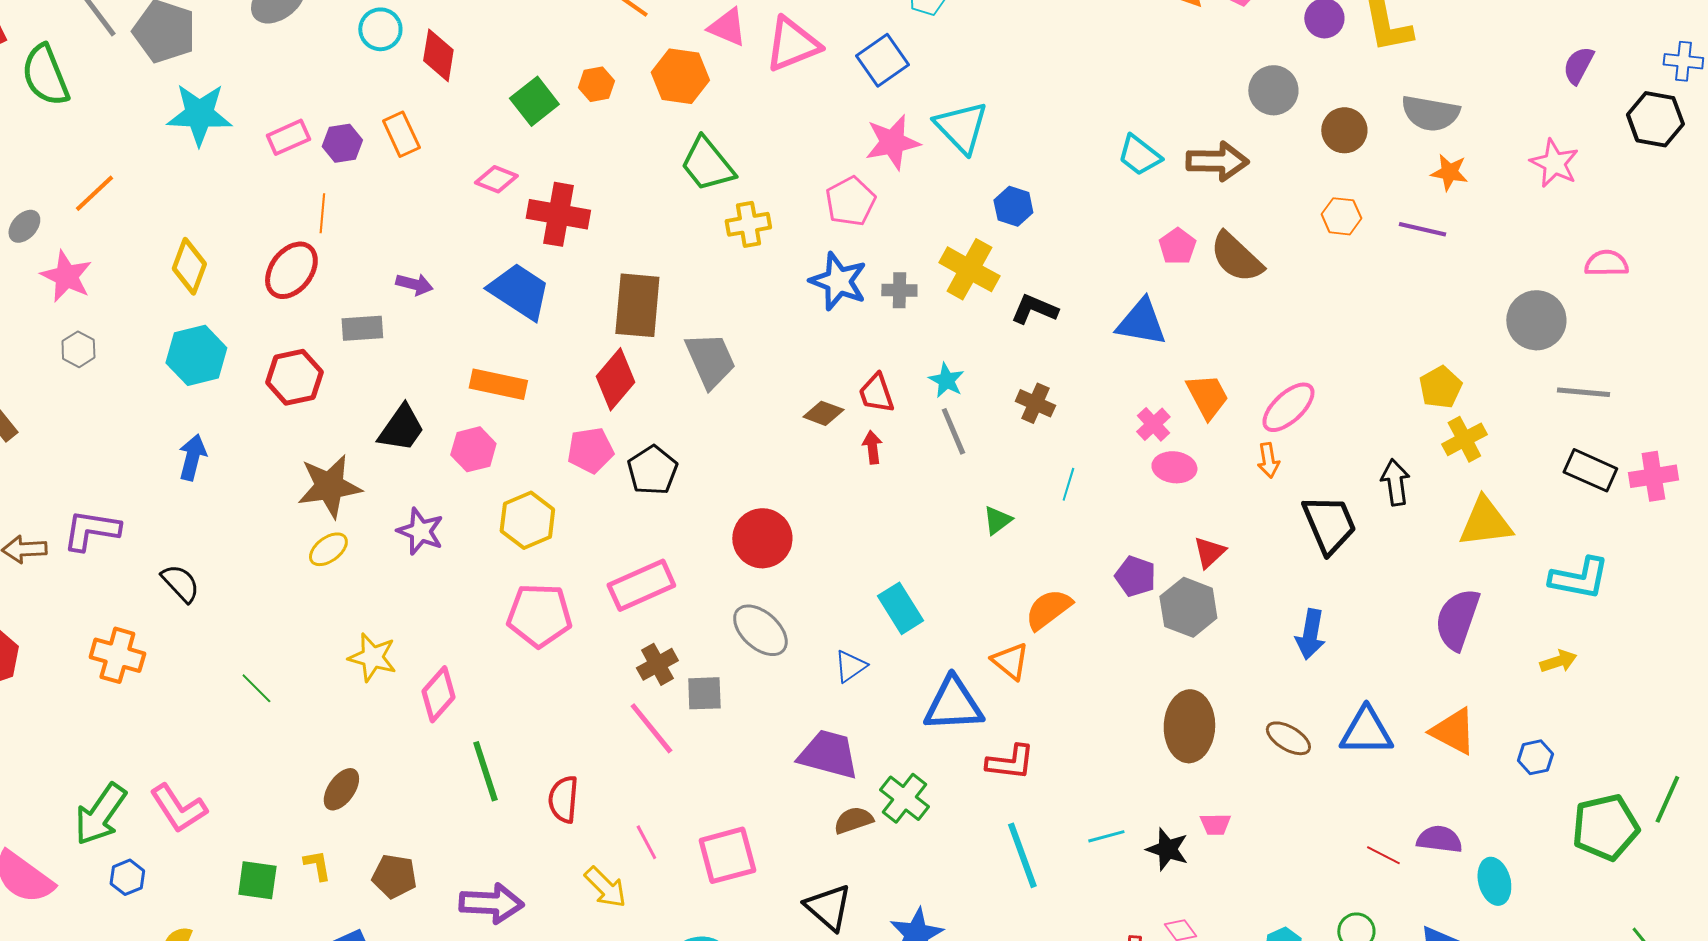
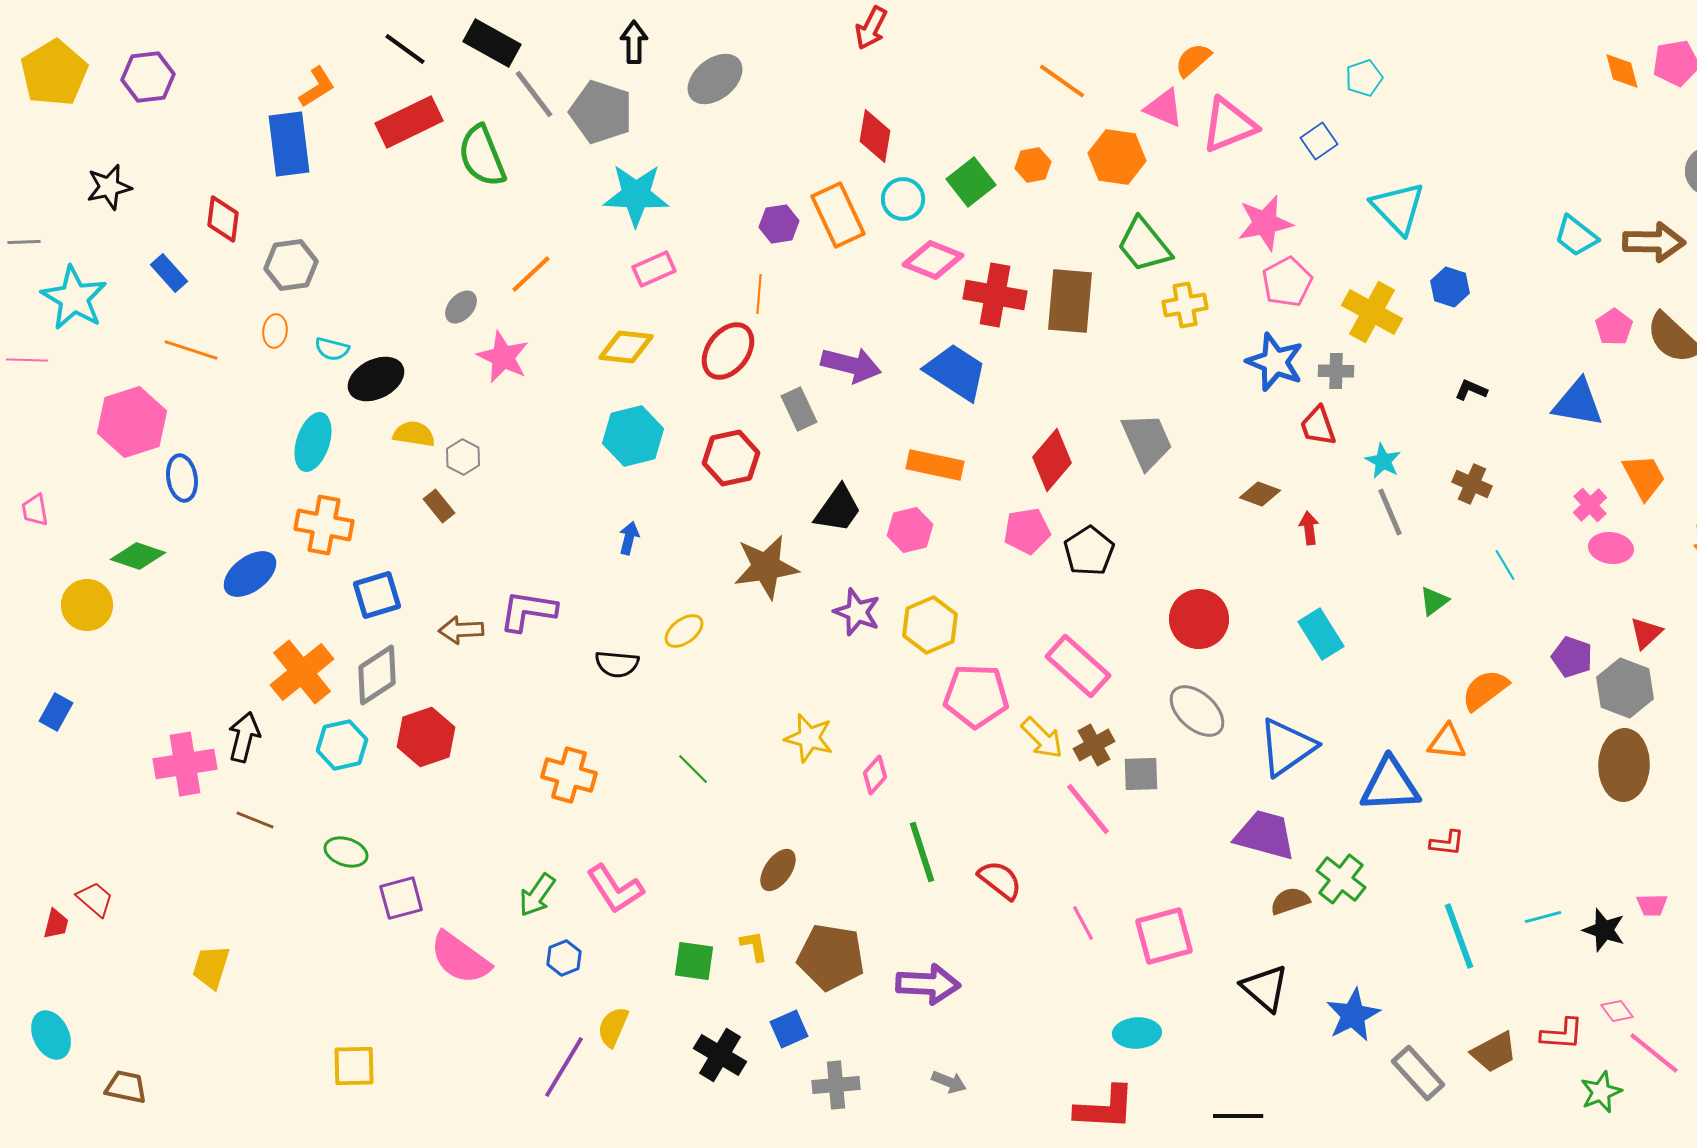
cyan circle: (380, 29) -> (903, 199), moved
blue square: (882, 60) -> (1319, 141), size x0.7
orange rectangle: (401, 134) -> (838, 215), size x1.4
pink rectangle: (288, 137) -> (654, 269), moved
pink star: (892, 142) -> (1265, 223), moved
pink diamond: (496, 179) -> (933, 260), size x1.4
yellow diamond: (189, 266) -> (626, 347), turned 76
yellow cross: (969, 269) -> (1372, 312), moved
purple arrow: (414, 284) -> (851, 365), size x1.6
brown rectangle: (637, 305) -> (1070, 301), moved
black L-shape: (1034, 309) -> (1471, 390), size x0.7
gray rectangle: (362, 328) -> (799, 409), turned 69
gray hexagon: (78, 349) -> (463, 457), moved
red trapezoid: (876, 393) -> (1318, 426), moved
blue arrow: (192, 457) -> (629, 538), size x0.7
cyan line: (1068, 484) -> (1505, 565), turned -48
yellow hexagon: (527, 520) -> (930, 625), moved
yellow ellipse: (328, 549) -> (684, 631), moved
black semicircle: (180, 583) -> (617, 664), turned 138
pink rectangle: (641, 585) -> (1078, 666), turned 66
cyan rectangle: (900, 608) -> (1321, 634), moved
orange cross: (117, 655) -> (569, 775), moved
orange triangle: (1010, 661) -> (1447, 742), turned -33
blue triangle: (850, 666) -> (1287, 747), size x1.8
pink diamond: (438, 694) -> (875, 775), size x0.7
brown ellipse: (1189, 726) -> (1624, 765), moved
red L-shape: (1010, 762) -> (1447, 843), size x0.7
red semicircle: (563, 799) -> (1000, 880), turned 123
green arrow: (100, 814) -> (537, 895), size x0.7
brown pentagon: (394, 876) -> (831, 957), size x1.5
yellow arrow: (605, 887) -> (1042, 738), moved

